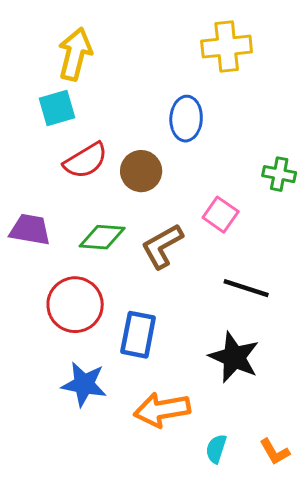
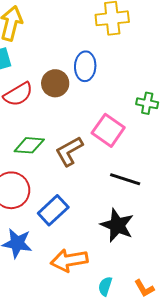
brown circle: (141, 171) -> (55, 83), moved
pink square: (221, 215) -> (108, 130), size x1.4
blue rectangle: (138, 335) -> (53, 210), turned 36

